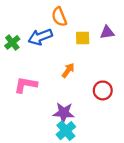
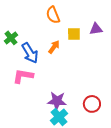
blue arrow: (40, 37) -> (30, 53), moved, turned -100
orange arrow: (68, 70) -> (54, 47), moved
red circle: (103, 90) -> (92, 104), moved

